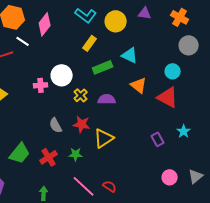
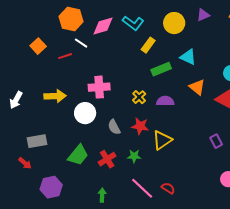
purple triangle: (145, 13) -> (203, 15), turned -32
cyan L-shape: (86, 15) -> (133, 23), moved
pink diamond: (45, 24) -> (103, 26), turned 35
white circle: (62, 75) -> (85, 113), moved
pink cross: (41, 85) -> (99, 87), size x1.5

